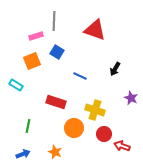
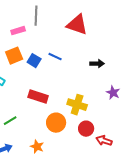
blue square: (57, 52) -> (34, 61), moved
black arrow: (115, 69) -> (97, 64), turned -120
blue line: (80, 76) -> (55, 57), moved
green line: (28, 126) -> (10, 121), turned 48

